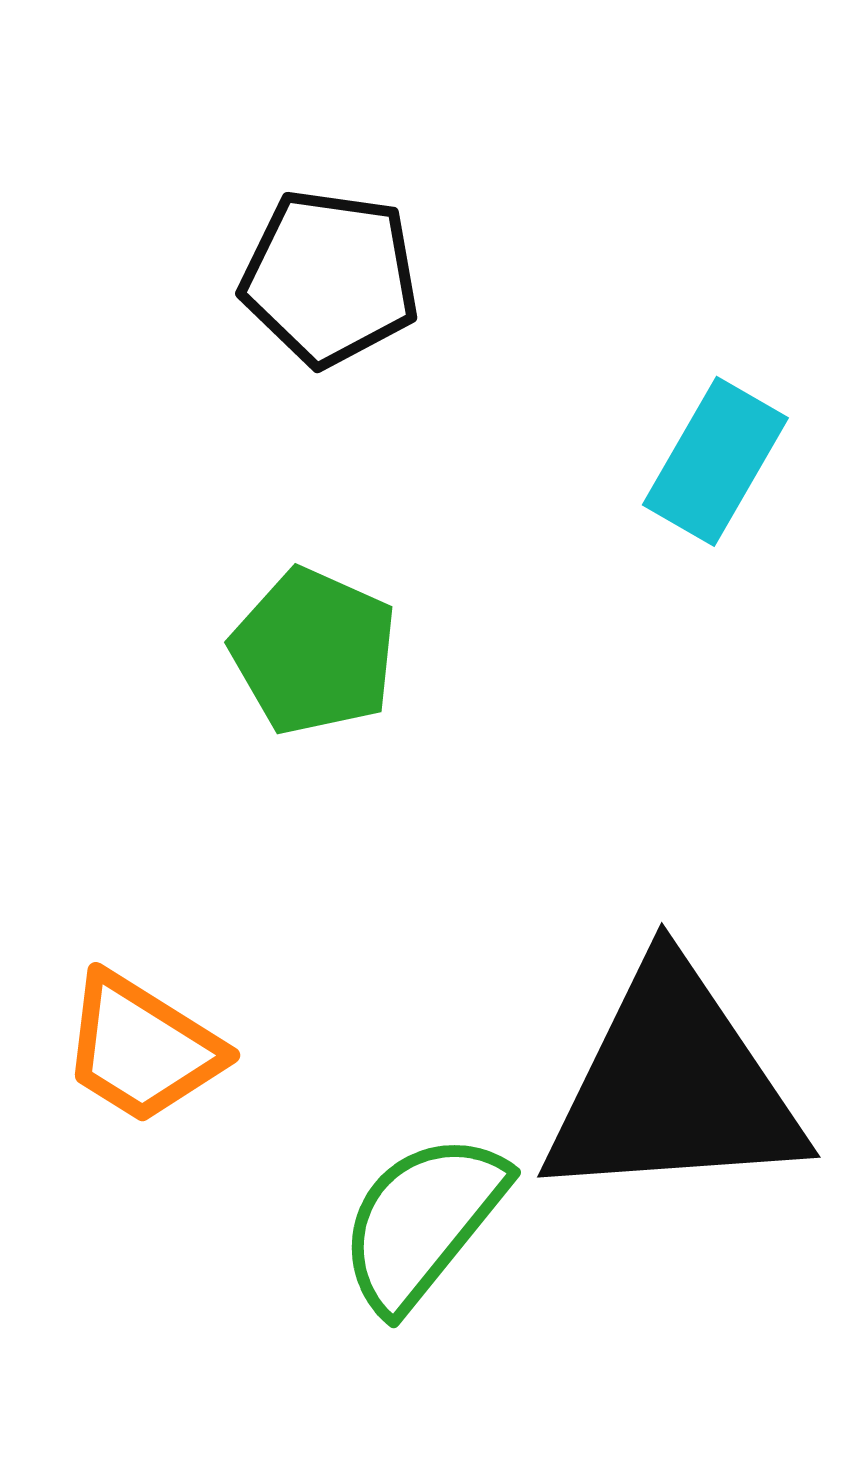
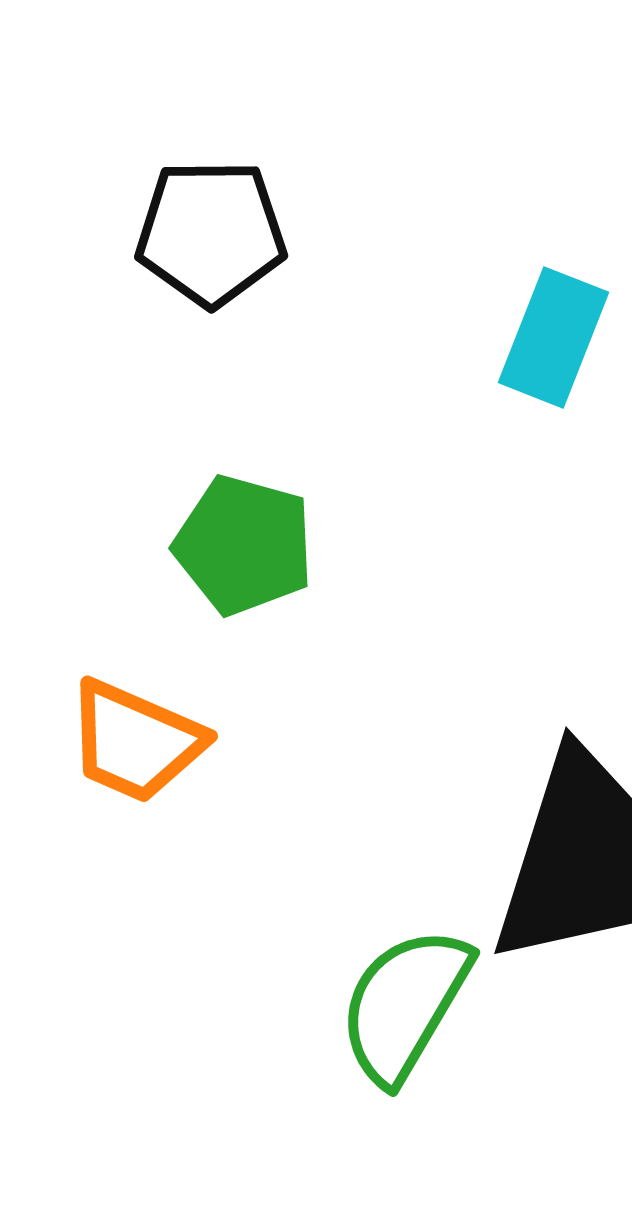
orange trapezoid: (142, 1048) -> (135, 741), moved

